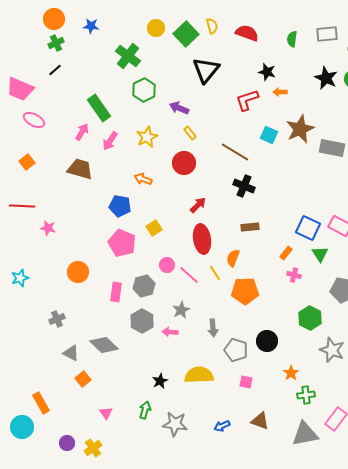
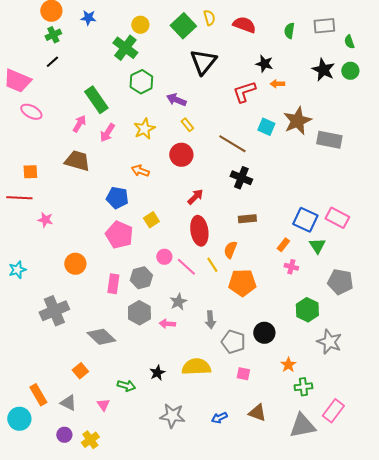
yellow circle: (156, 28) -> (140, 25), moved
orange square: (27, 162) -> (30, 172), moved, turned 35
gray cross: (57, 319) -> (54, 311), size x1.8
gray triangle: (71, 353) -> (68, 403), moved
green arrow: (145, 410) -> (126, 386), moved, turned 90

